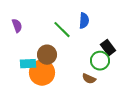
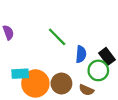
blue semicircle: (84, 21) -> (81, 54), moved
brown circle: (47, 55) -> (61, 83), moved

